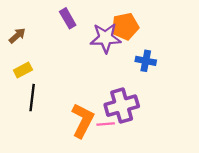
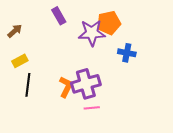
purple cross: (122, 106) -> (86, 84), moved
orange L-shape: (83, 121) -> (66, 87), moved, size x0.7

